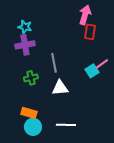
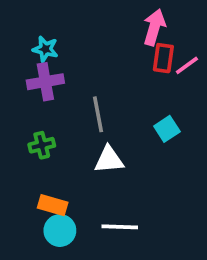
pink line: (102, 64) -> (187, 65), moved
green cross: (31, 78) -> (42, 145), moved

